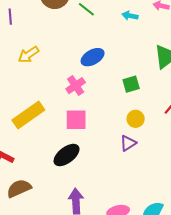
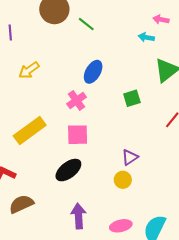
cyan arrow: (130, 16) -> (146, 37), moved
blue ellipse: (93, 57) -> (93, 72), turned -30
yellow circle: (136, 119) -> (123, 180), moved

